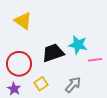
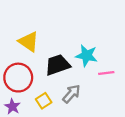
yellow triangle: (23, 21) -> (29, 42), moved
gray arrow: (73, 85) -> (71, 94), moved

